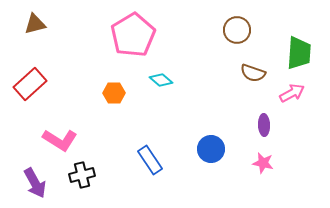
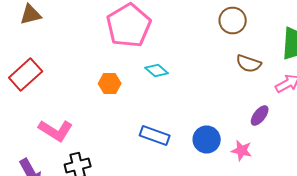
purple ellipse: (264, 125) -> (260, 116), turned 40
blue rectangle: (150, 160) -> (155, 136), moved, turned -36
pink star: (263, 163) -> (242, 150), moved

